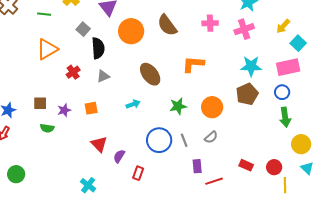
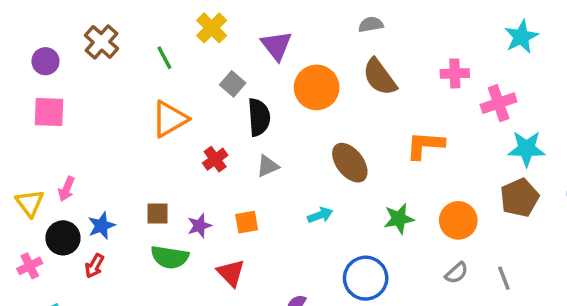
green line: (44, 14) -> (164, 58), turned 56
pink cross: (244, 29) -> (499, 103), moved
green semicircle: (47, 128) -> (170, 257), size x1.5
gray line: (184, 140) -> (504, 278), moved
red triangle: (99, 144) -> (231, 273), moved

